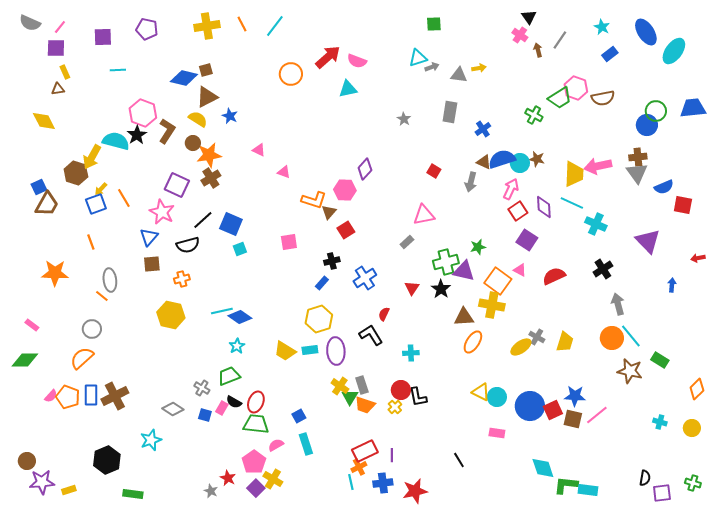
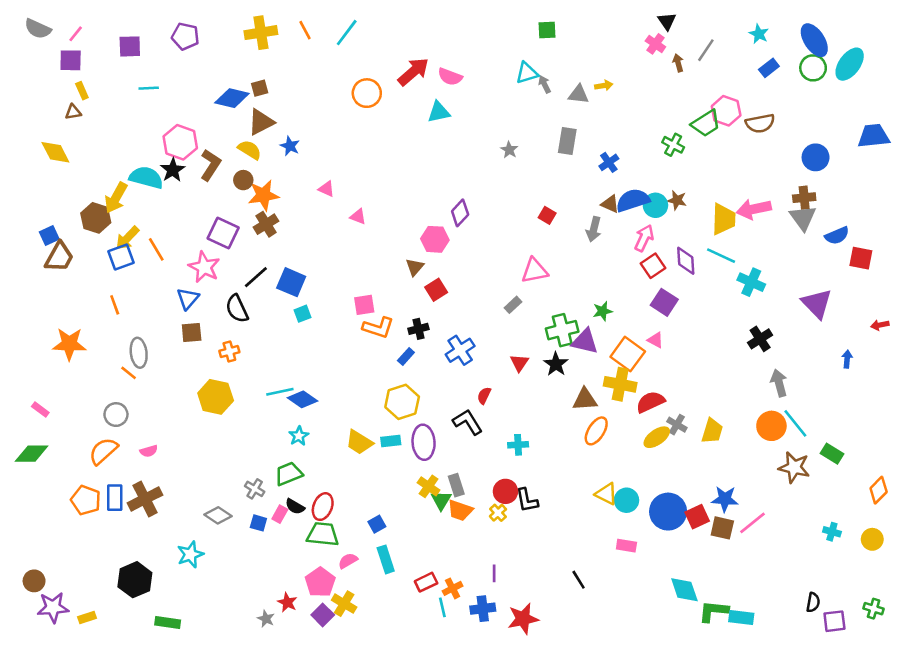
gray arrow: (432, 67) -> (545, 84), turned -96
green circle: (656, 111) -> (813, 68), moved
yellow arrow: (101, 189) -> (127, 238), size x1.5
orange L-shape: (314, 200) -> (378, 328), moved
black semicircle: (188, 245) -> (237, 309), turned 80
red semicircle: (554, 276) -> (650, 402), moved
pink semicircle: (51, 396) -> (149, 451), moved, turned 32
red rectangle: (365, 451) -> (426, 582), moved, size x0.7

